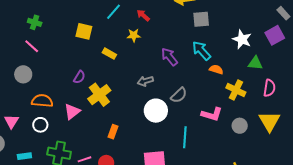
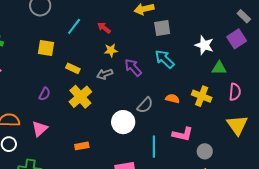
yellow star: (134, 35) -> (111, 50), moved
orange semicircle: (216, 70) -> (172, 99), moved
gray arrow: (145, 81) -> (105, 74), moved
yellow cross: (99, 95) -> (80, 97), moved
pink L-shape: (212, 114) -> (183, 134), moved
gray circle: (240, 126) -> (205, 151), moved
orange rectangle: (113, 132) -> (82, 146), turned 64

